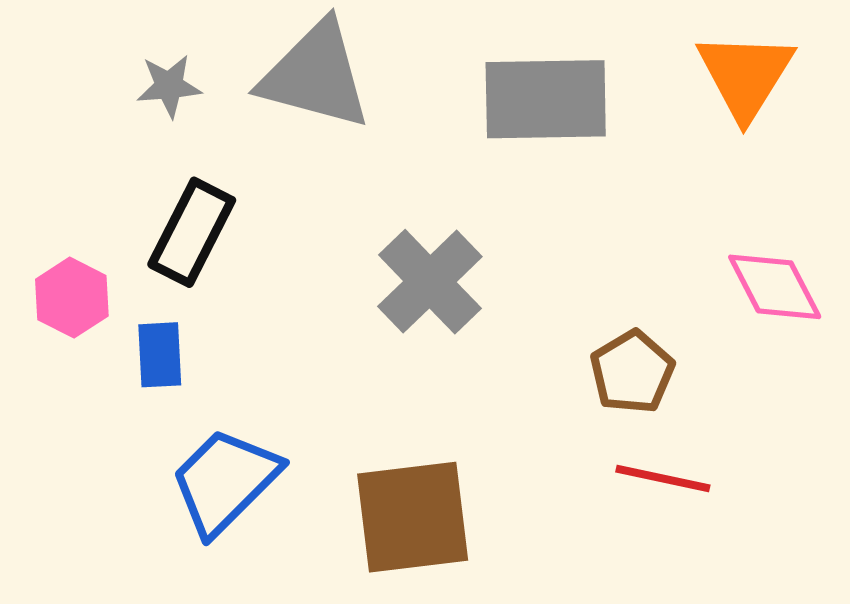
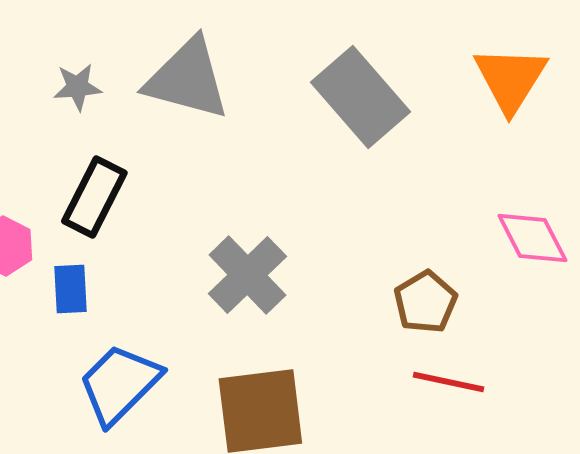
gray rectangle: (546, 99) -> (360, 97), turned 50
gray cross: (430, 282) -> (247, 275), moved

